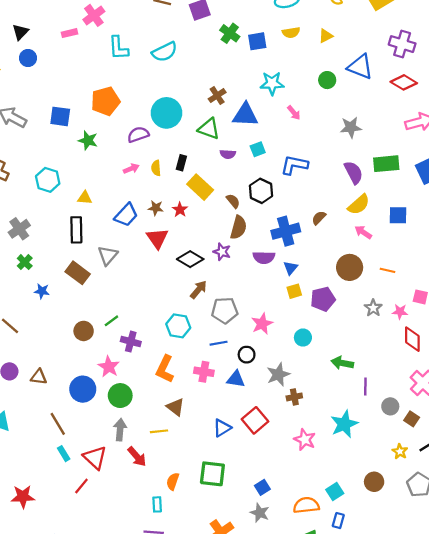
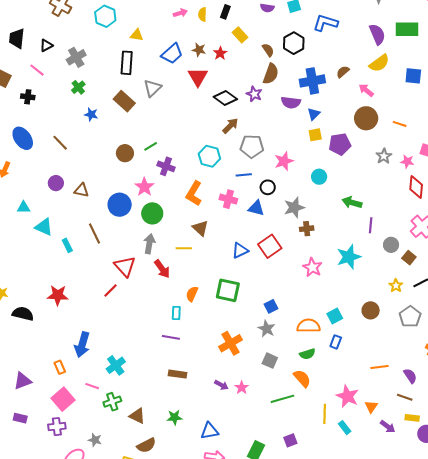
yellow rectangle: (200, 187) -> (240, 35), size x0.7
pink arrow: (363, 232) -> (366, 90), moved
cyan rectangle: (64, 454) -> (67, 245), moved

